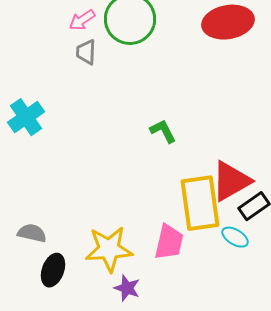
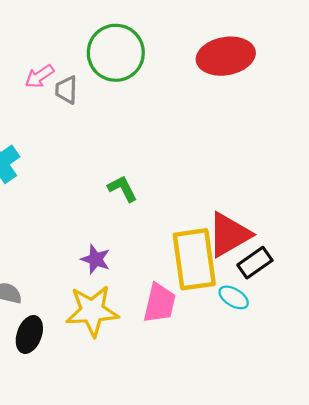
pink arrow: (82, 20) -> (39, 76), moved
green L-shape: (163, 131) -> (122, 189), moved
purple star: (127, 288) -> (96, 259), moved

